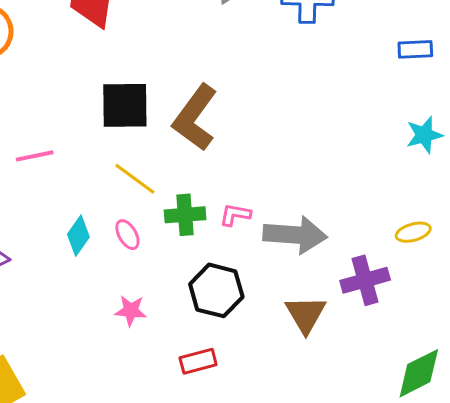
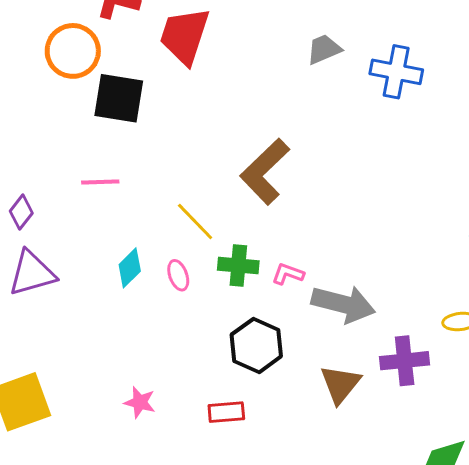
black square: (125, 105) -> (119, 98), moved
pink star: (131, 311) -> (140, 402), moved

